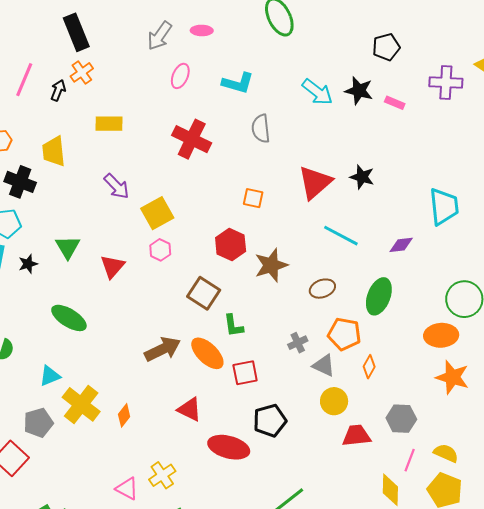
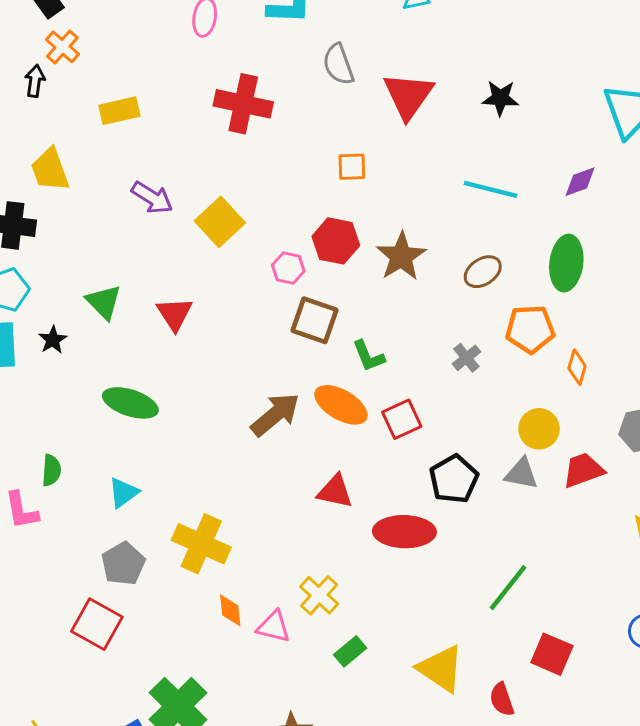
red triangle: (315, 182) -> (408, 96), moved
pink hexagon: (160, 250) -> (288, 268), moved
gray triangle: (324, 365) -> (521, 474), moved
yellow cross: (81, 404) -> (201, 544), moved
orange diamond: (124, 415) -> (230, 610), moved, turned -30

